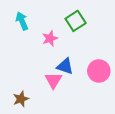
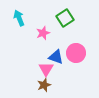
pink circle: (99, 71) -> (76, 53), moved
brown star: (21, 99) -> (44, 85), moved

